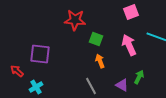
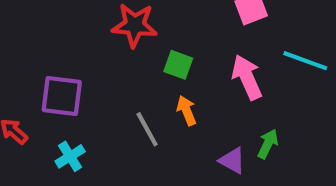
gray line: (91, 86) -> (147, 129), moved
cyan cross: (36, 87) -> (70, 156), moved

